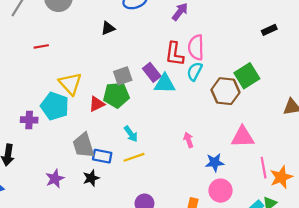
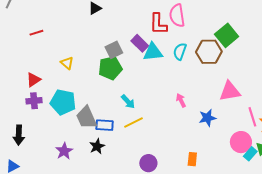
cyan semicircle: (195, 71) -> (180, 51), moved
yellow triangle: (70, 84) -> (67, 63), size x0.6
red triangle: (97, 104) -> (33, 80), moved
cyan pentagon: (55, 106) -> (63, 102), moved
pink circle: (221, 191) -> (241, 142), moved

